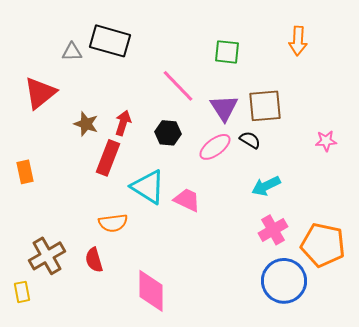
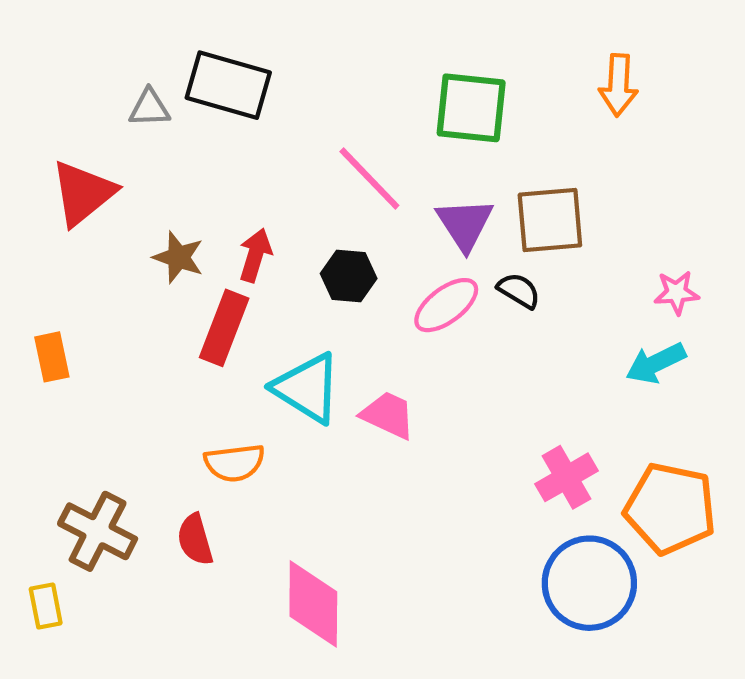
green square: (227, 52) -> (471, 108), size x1.4
cyan arrow: (266, 186) -> (656, 363), moved
brown cross: (47, 256) -> (98, 531), turned -33

